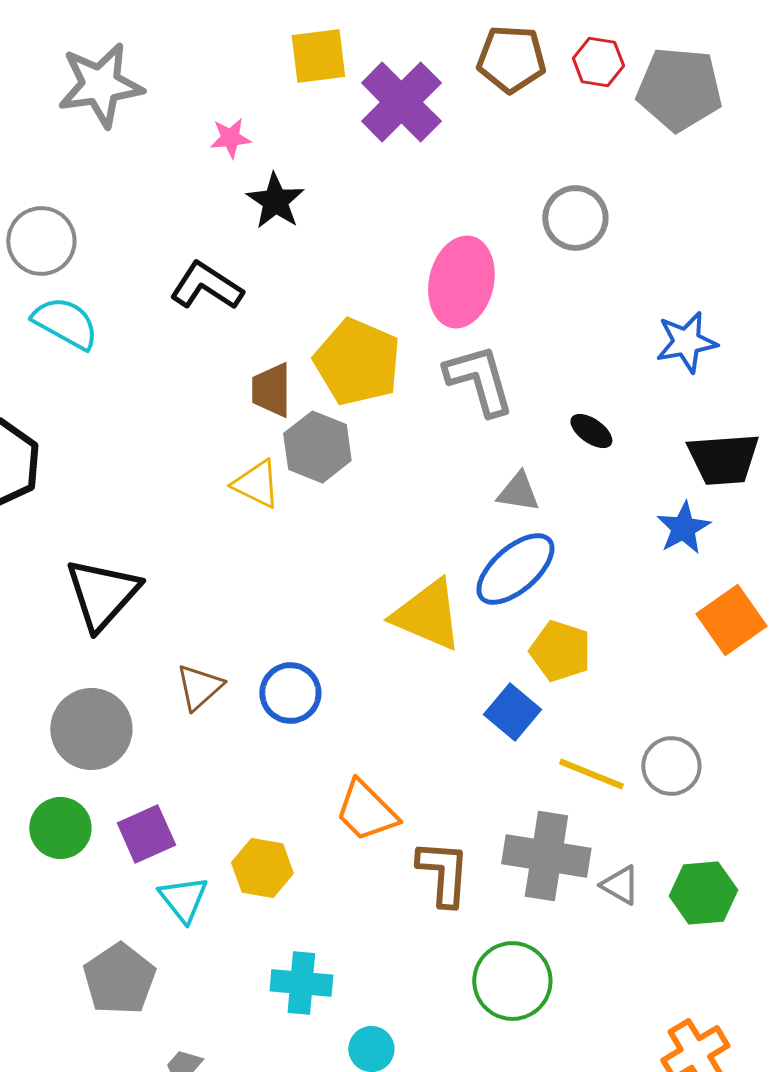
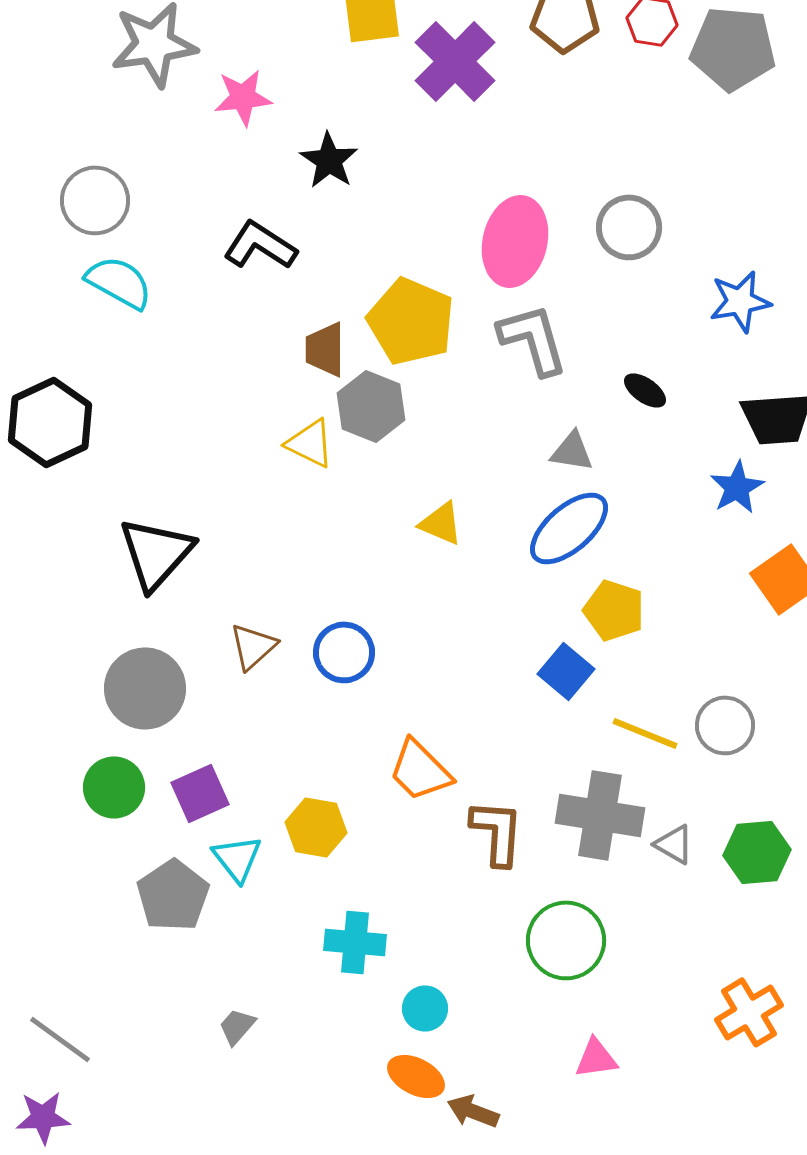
pink star: (230, 138) -> (243, 97), moved, size x1.4
gray circle: (575, 218) -> (629, 227), moved
yellow triangle: (427, 615) -> (441, 523), moved, size x0.6
gray pentagon: (119, 979) -> (173, 895), moved

